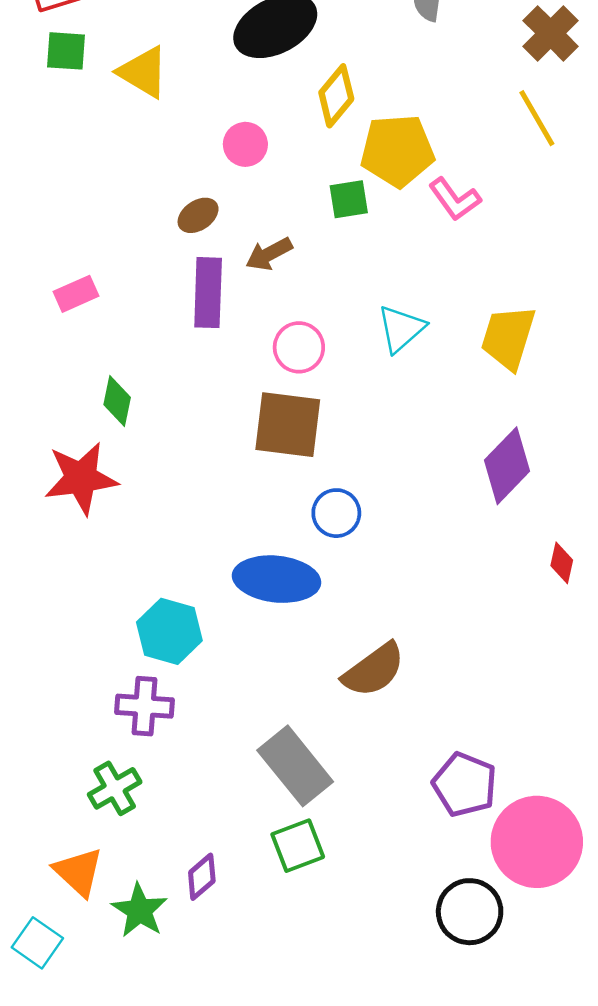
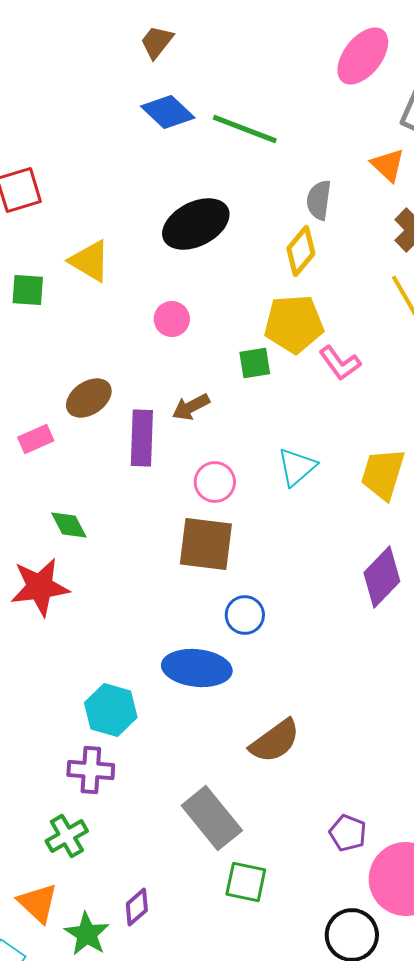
green square: (66, 51) -> (28, 290), moved
yellow diamond: (336, 96) -> (301, 251), moved
brown ellipse: (198, 215) -> (89, 398), moved, size x1.4
green diamond: (117, 401) -> (69, 525), turned -39
purple pentagon: (465, 785) -> (348, 833), size x0.7
green square: (298, 846) -> (246, 882), moved, turned 33

